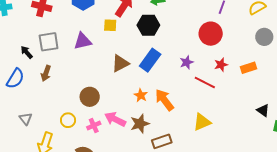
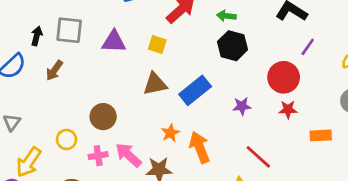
yellow square: (110, 25) -> (157, 45), moved
black hexagon: (148, 25) -> (232, 46), moved
black arrow: (27, 52) -> (37, 36), turned 40
red star: (221, 65) -> (288, 110), moved
red line: (205, 82) -> (258, 157), moved

